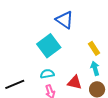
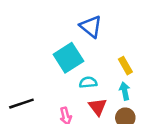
cyan semicircle: (47, 74) -> (88, 82), moved
red triangle: (75, 82) -> (98, 107), turned 35

